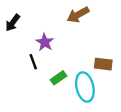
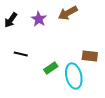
purple star: (45, 42) -> (39, 19), moved
black line: (33, 62) -> (21, 54), moved, turned -56

